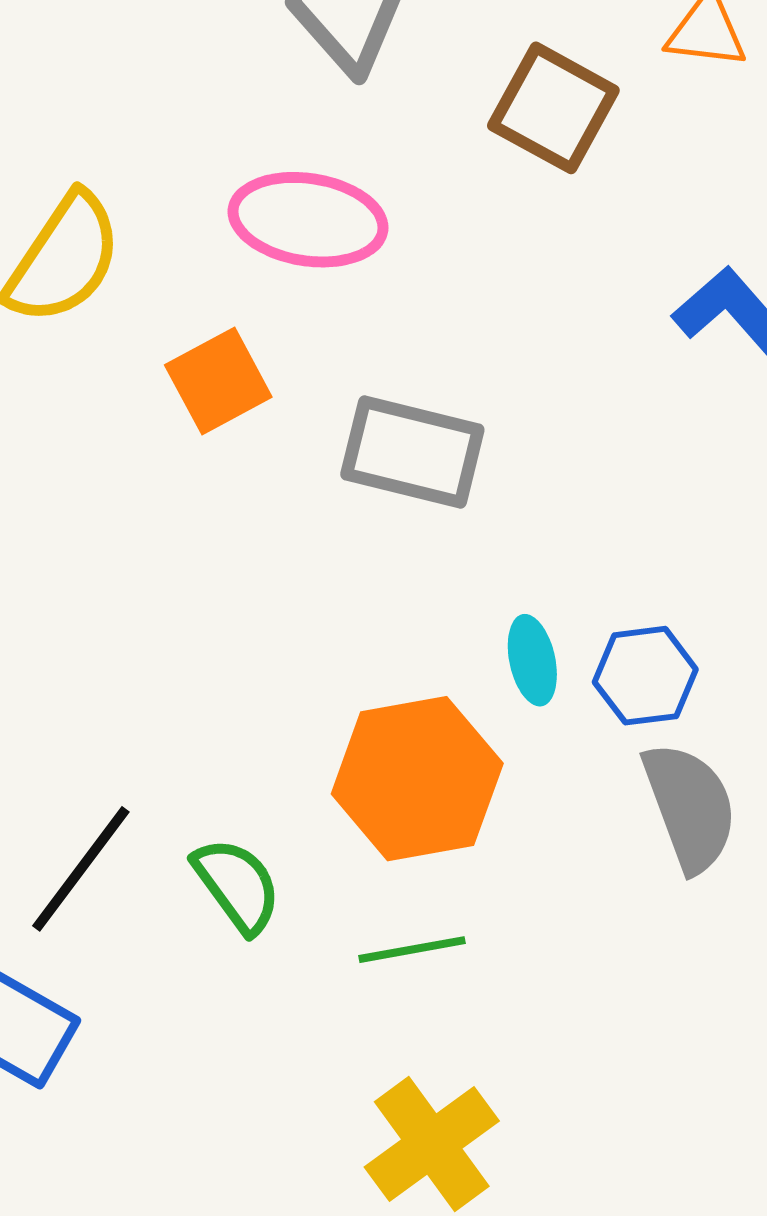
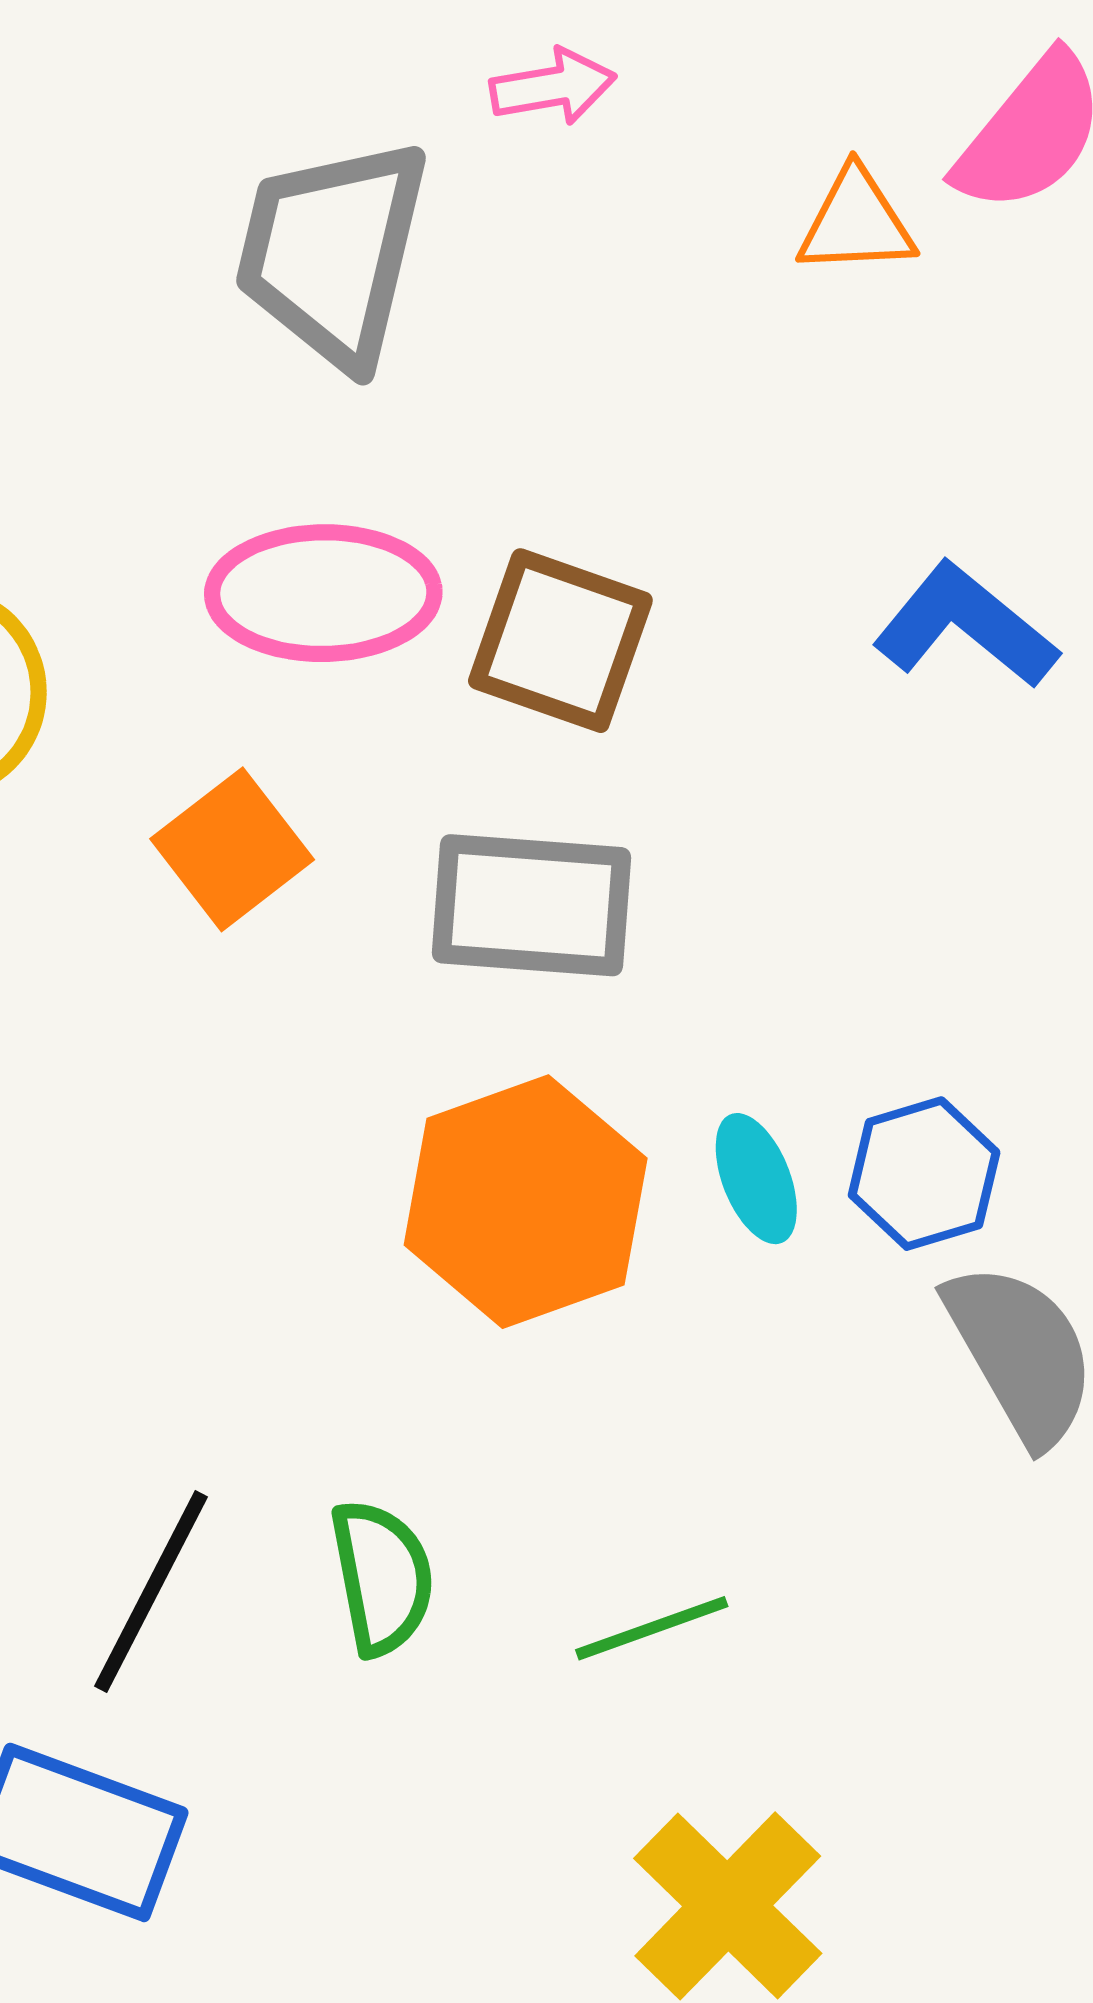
brown square: (553, 108) -> (560, 641), moved
orange hexagon: (417, 779) -> (526, 1202), moved
green semicircle: (237, 885) -> (382, 1577), turned 35

